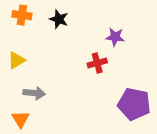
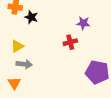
black star: (59, 19) -> (31, 17), moved
yellow triangle: (16, 60) -> (17, 46), moved

